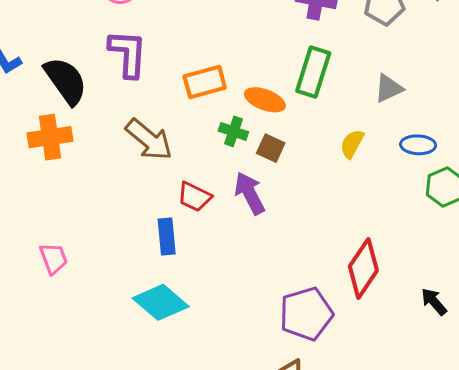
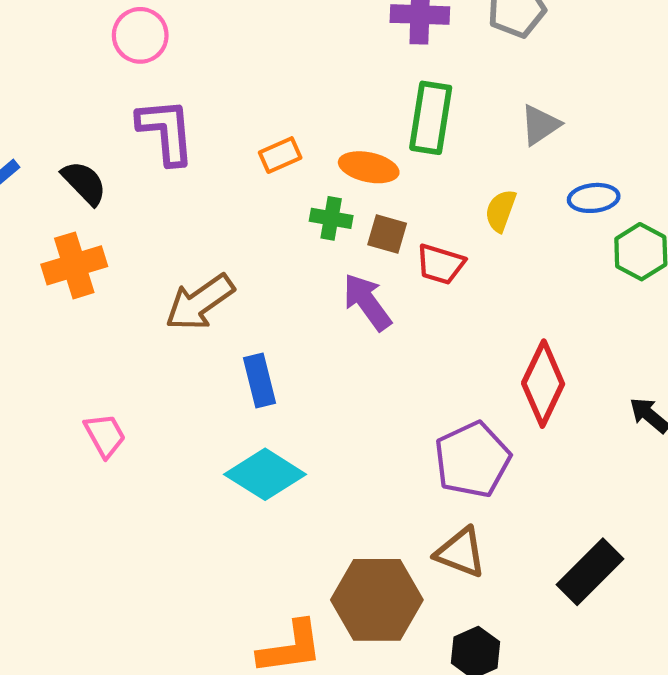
black semicircle: (66, 81) -> (84, 183), size x0.7
orange rectangle: (205, 82) -> (280, 155), size x0.7
brown arrow: (149, 140) -> (200, 302), moved, turned 114
red trapezoid: (194, 197) -> (440, 264), moved

